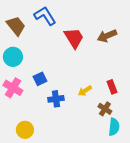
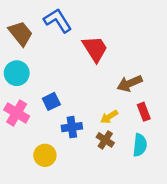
brown arrow: (107, 36) -> (130, 83), moved
brown cross: (105, 109) -> (105, 140), moved
cyan semicircle: (114, 127) -> (140, 145), moved
yellow circle: (25, 130) -> (45, 155), moved

